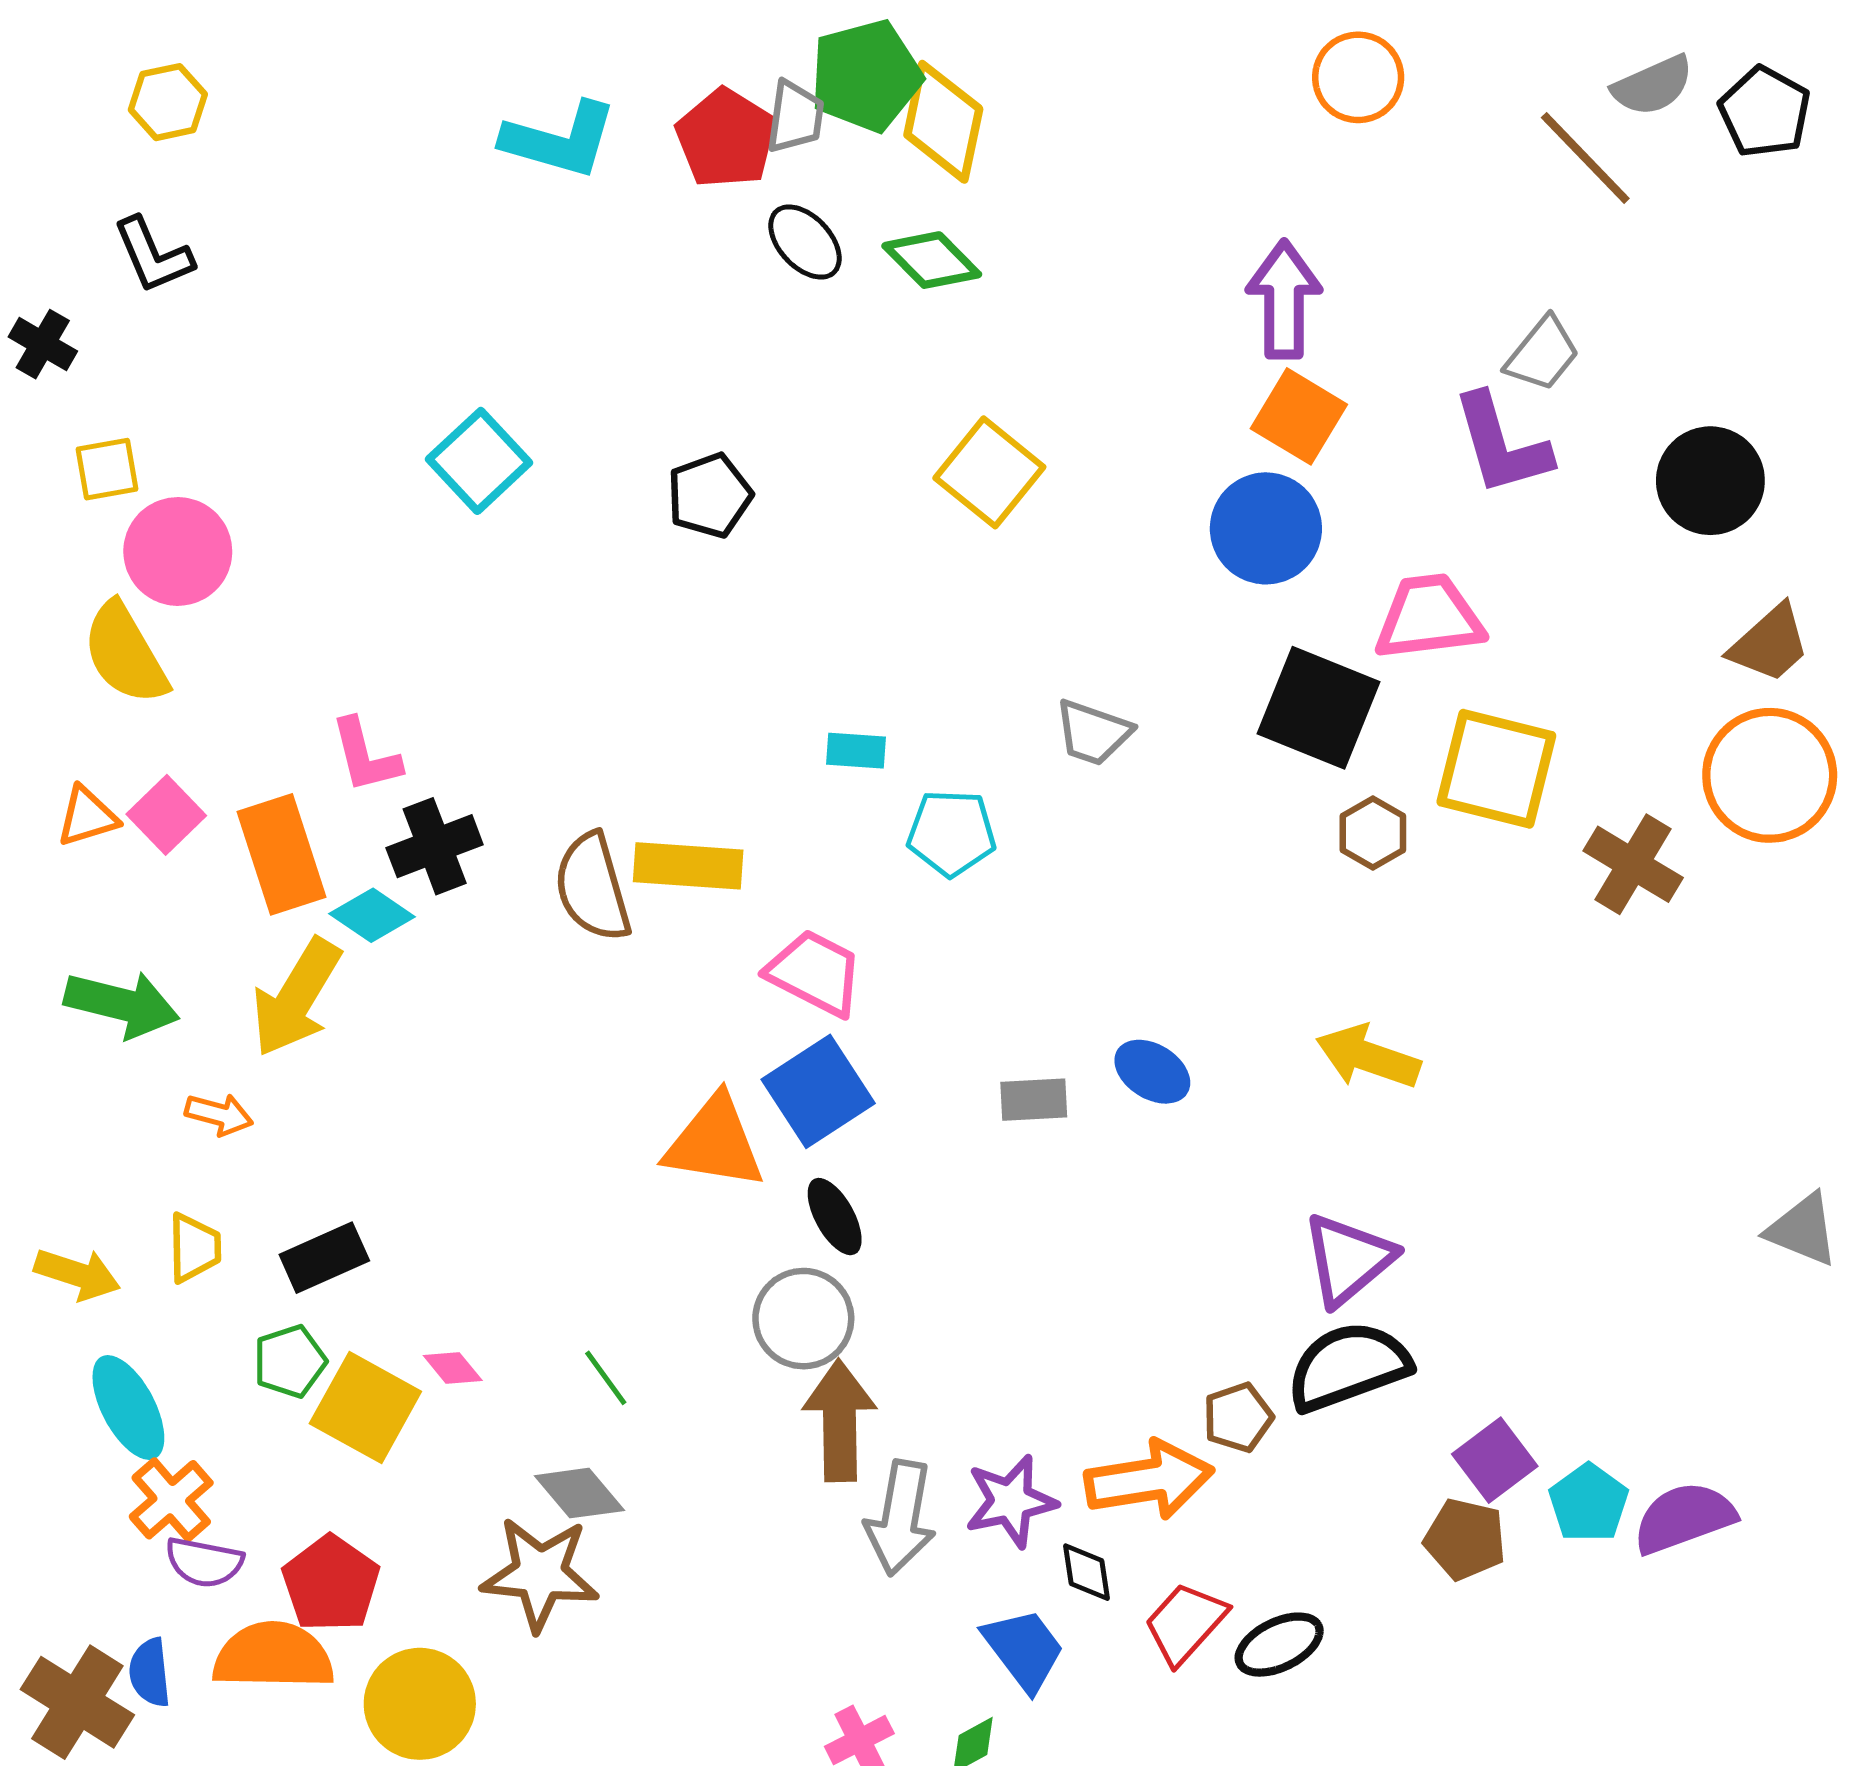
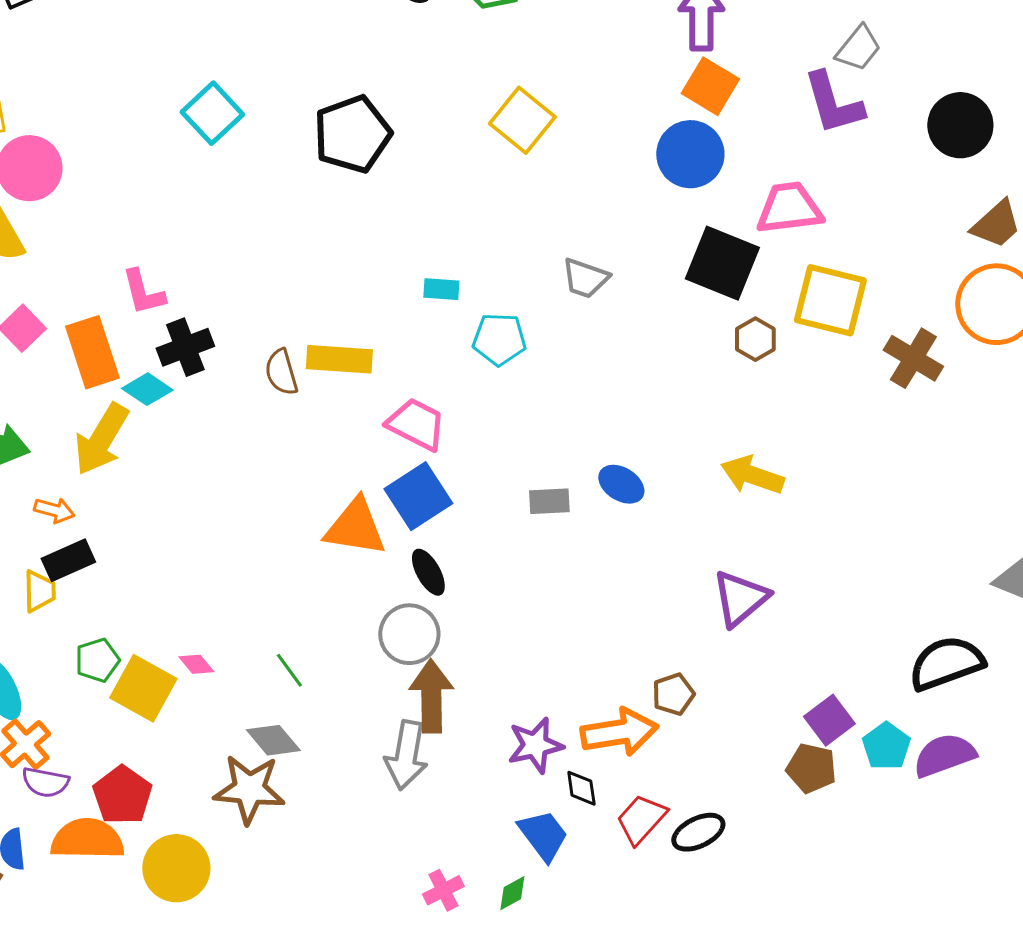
black pentagon: (710, 496) -> (352, 134), size x1.5
brown semicircle: (593, 887) -> (281, 372), size x0.7
black rectangle: (324, 1258) -> (68, 560), moved
black semicircle: (1348, 1366) -> (946, 663), moved
gray arrow: (900, 1518) -> (406, 755), moved

